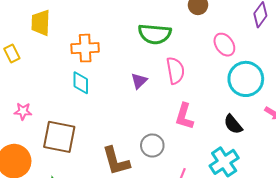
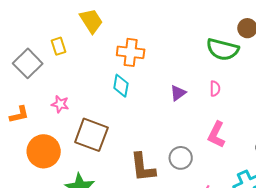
yellow trapezoid: (41, 23) -> (91, 21), turned 136
green semicircle: (155, 34) -> (223, 49), moved
pink semicircle: (175, 71) -> (215, 89), size x0.6

